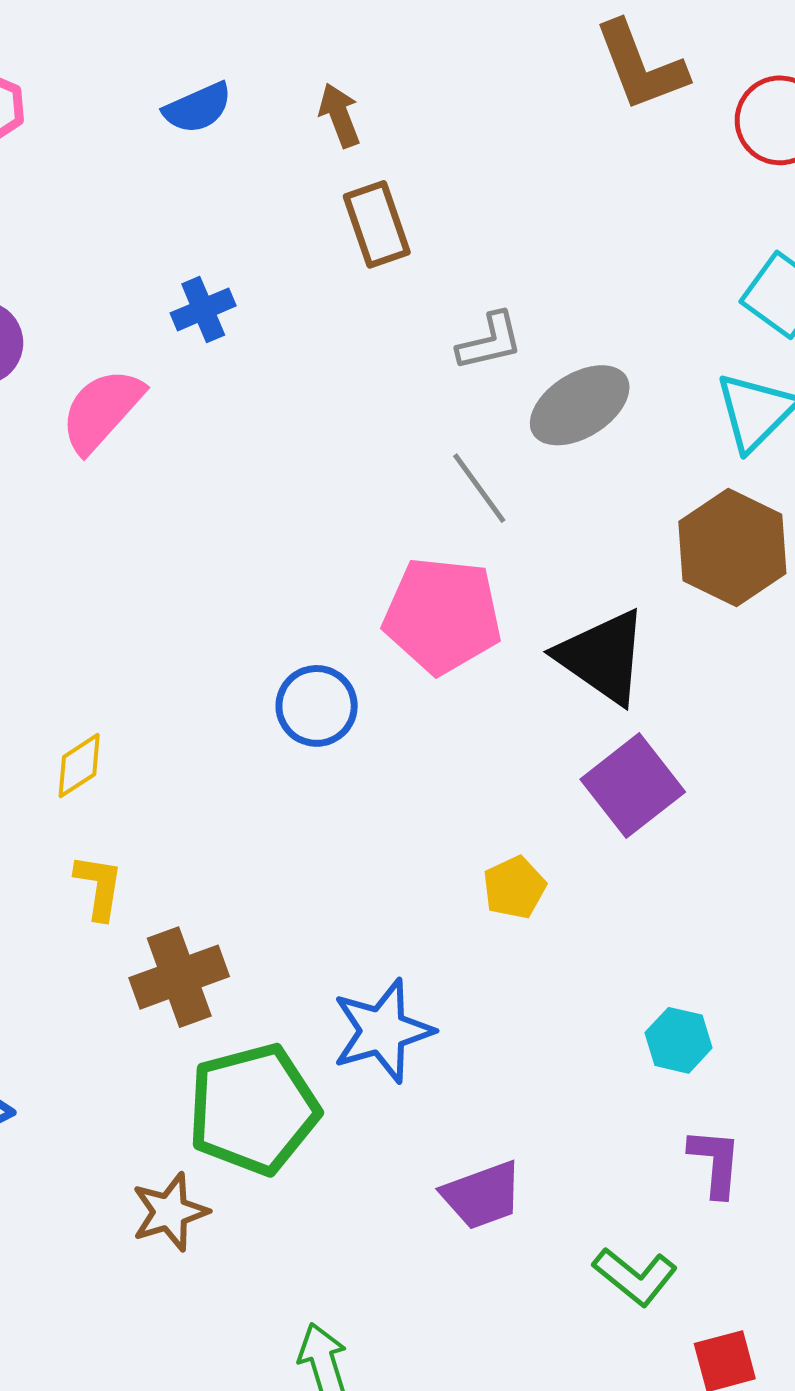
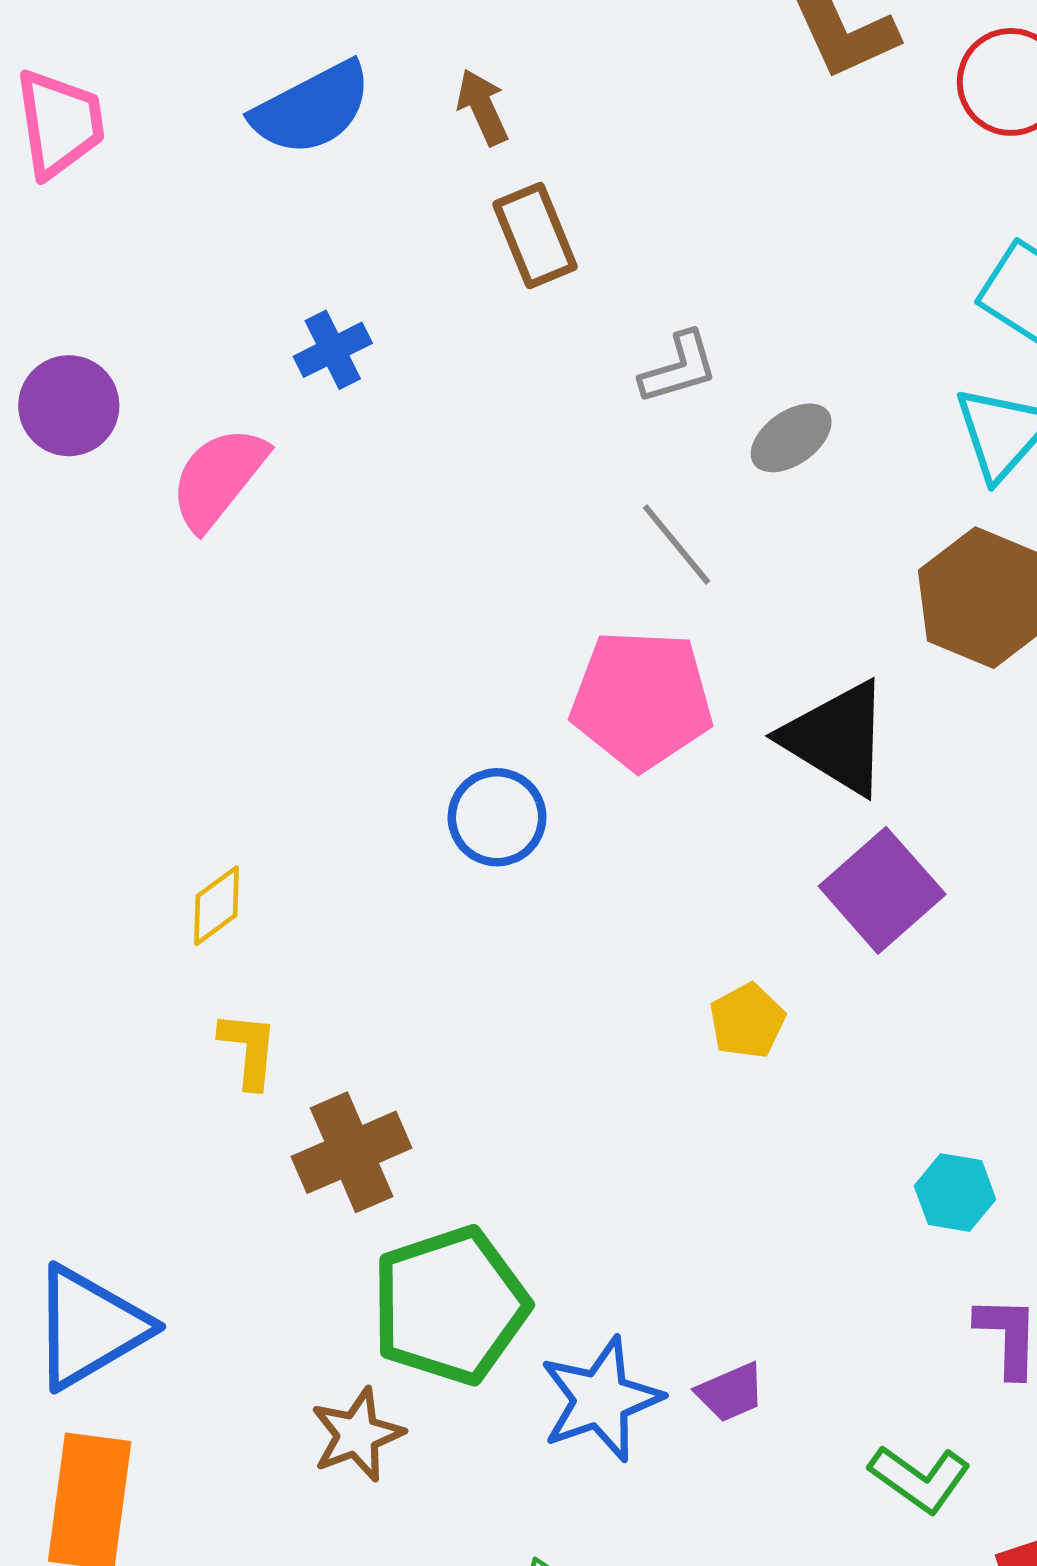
blue semicircle: (198, 108) -> (312, 108), size x1.5
gray ellipse: (580, 405) -> (791, 438), size x0.7
blue star: (383, 1031) -> (601, 1399), moved
purple trapezoid: (482, 1195) -> (731, 1392), size x0.7

